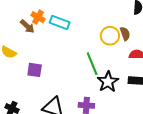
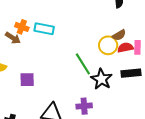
brown semicircle: (125, 34) -> (119, 35), moved, turned 88
yellow circle: (110, 36) -> (108, 45), moved

